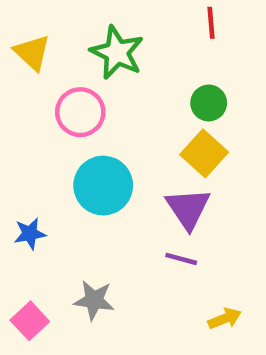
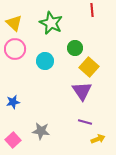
green circle: (209, 103) -> (75, 48), moved
pink circle: (80, 112) -> (15, 49), moved
cyan circle: (103, 186) -> (45, 61), moved, size x0.7
purple line: (181, 259) -> (85, 122), moved

